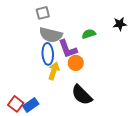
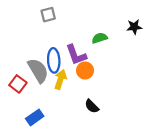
gray semicircle: (51, 35) -> (38, 70), moved, turned -135
black semicircle: (82, 95) -> (92, 106), size x0.6
red square: (16, 104) -> (18, 84), moved

